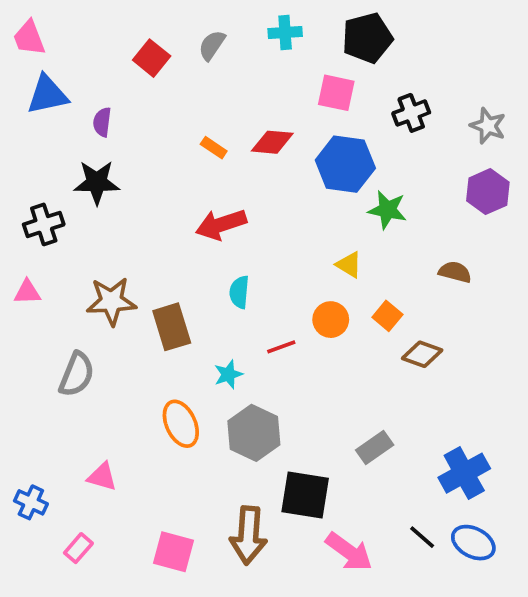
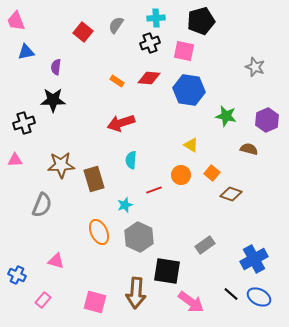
blue triangle: (47, 95) -> (26, 52), size x0.7
black cross: (411, 113) -> (150, 43), moved
gray star: (488, 126) -> (255, 67), moved
purple hexagon: (488, 192) -> (267, 120), moved
green star: (387, 210) -> (226, 116), moved

